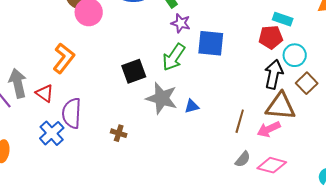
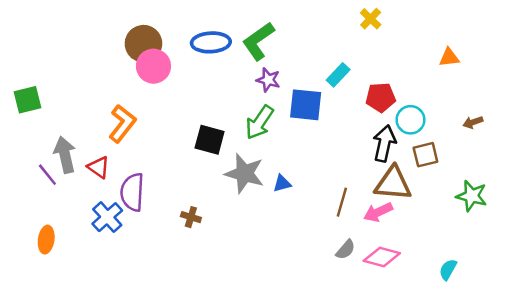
cyan rectangle: (283, 19) -> (338, 75), moved, turned -66
black square: (134, 71) -> (210, 140), turned 35
brown square: (307, 83) -> (425, 155), turned 30

